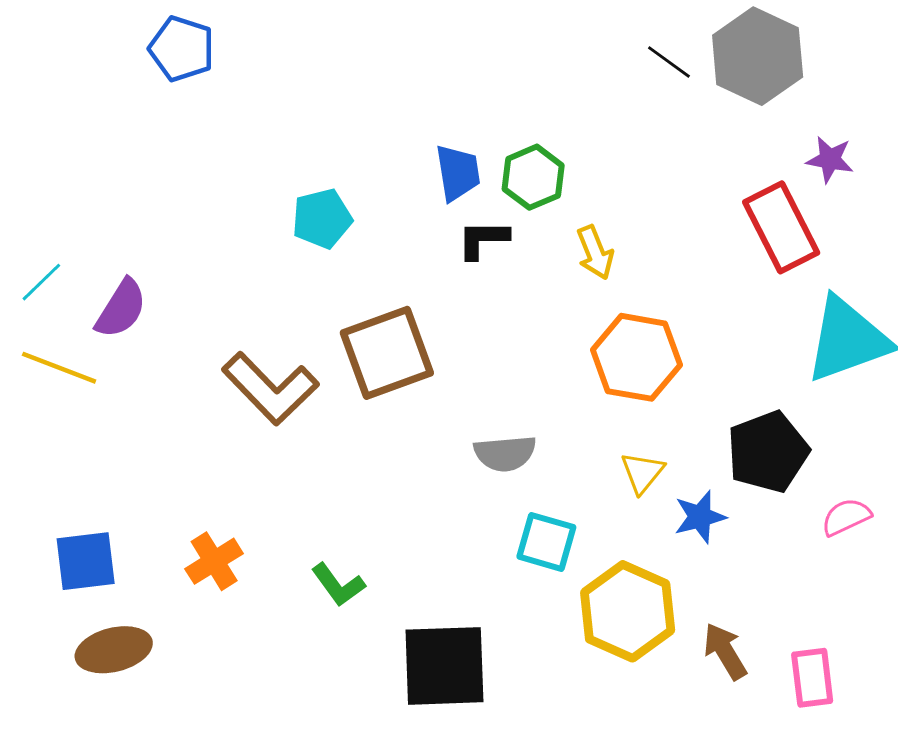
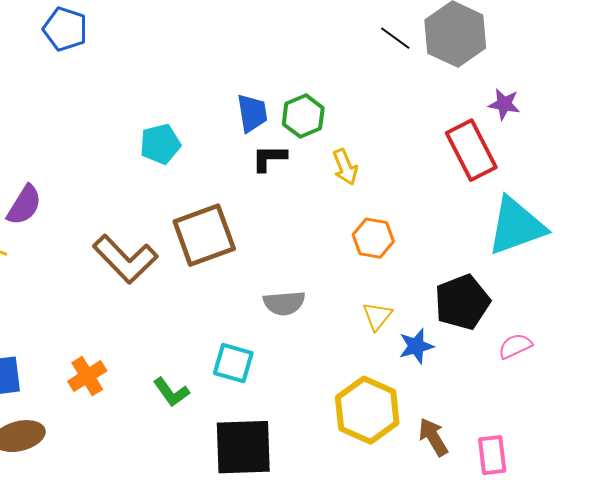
orange hexagon: (636, 357) -> (373, 238), size x0.7
cyan square: (546, 542) -> (233, 363), moved

